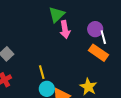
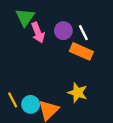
purple circle: (95, 29) -> (63, 31), moved
yellow line: (42, 72) -> (13, 100), moved

